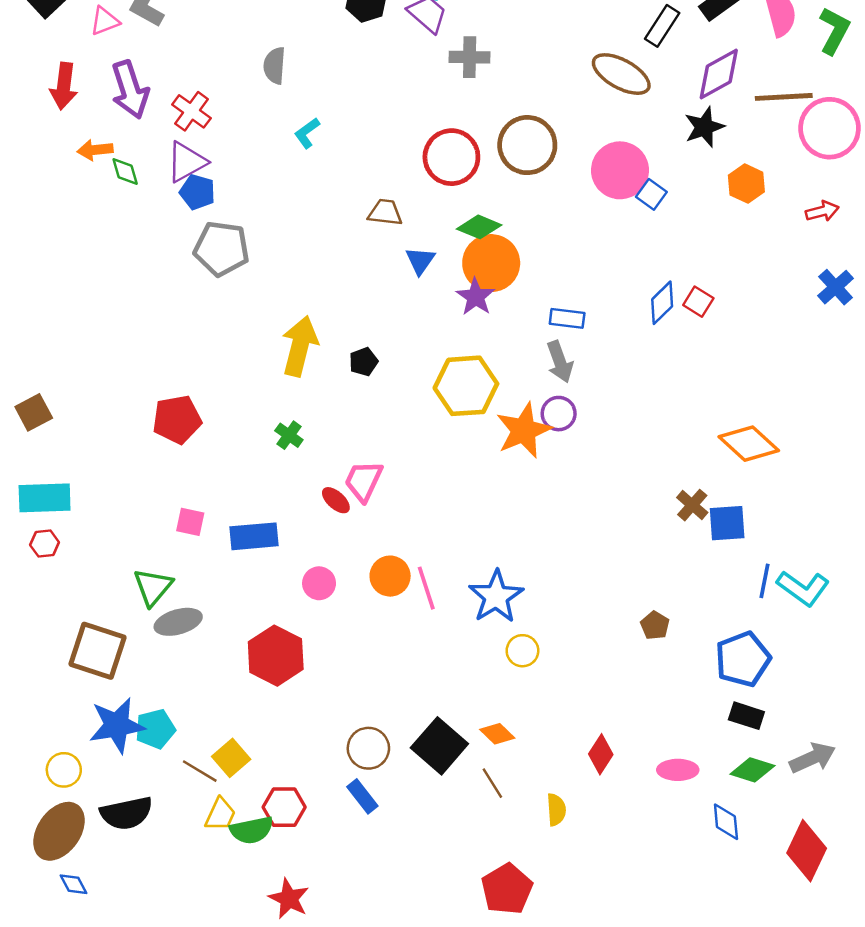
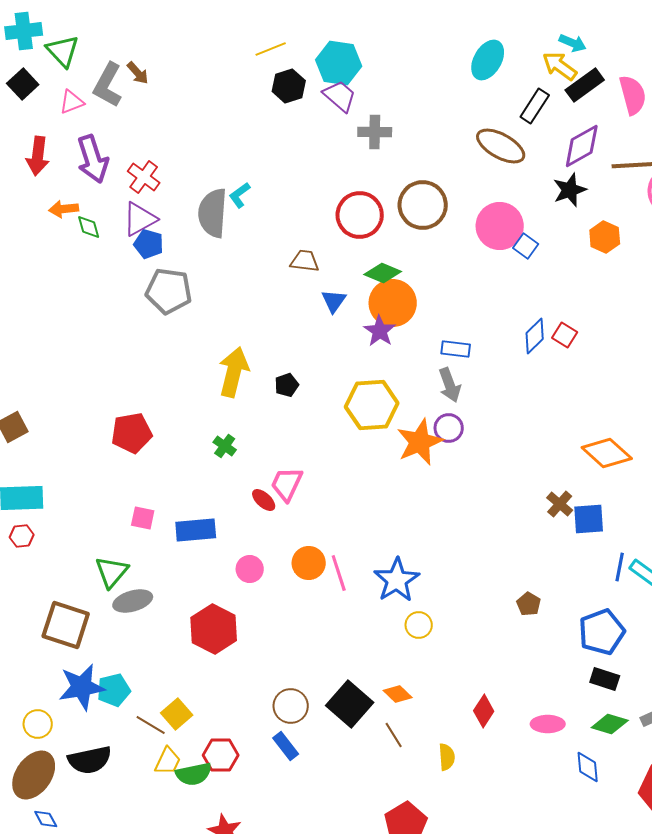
gray semicircle: (274, 66) -> (213, 213), moved, size x1.6

